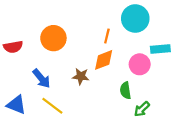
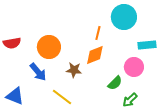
orange circle: (53, 38) -> (49, 47), moved
pink circle: (140, 64) -> (134, 67), moved
green semicircle: (125, 90) -> (115, 83), turned -126
yellow line: (52, 106) -> (62, 97), moved

